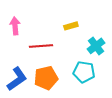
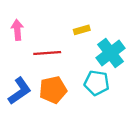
cyan cross: (96, 46) -> (111, 53), size x1.4

